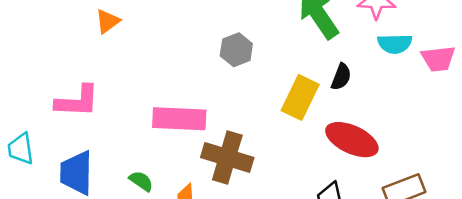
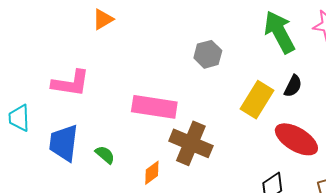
green semicircle: (141, 181) -> (105, 155), moved

